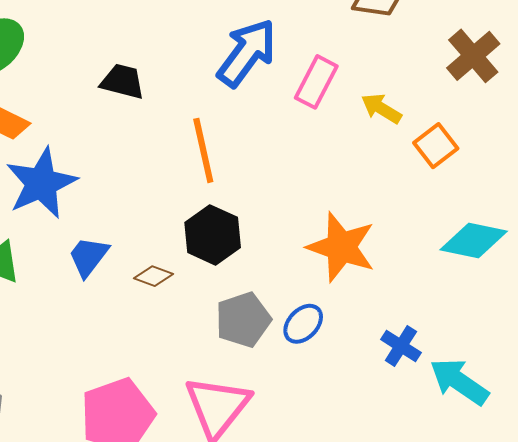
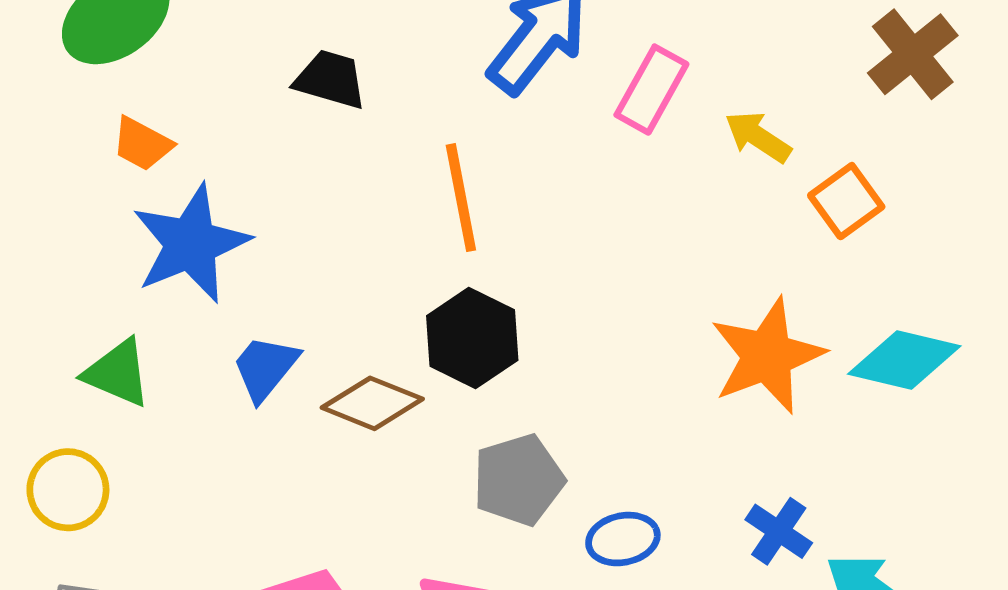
orange star: (341, 247) -> (767, 356), moved, turned 30
brown diamond: (154, 276) -> (372, 403), size x1.5
blue ellipse: (303, 324) -> (623, 539), moved, turned 33

